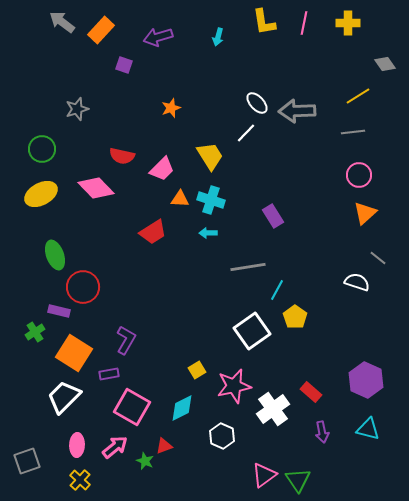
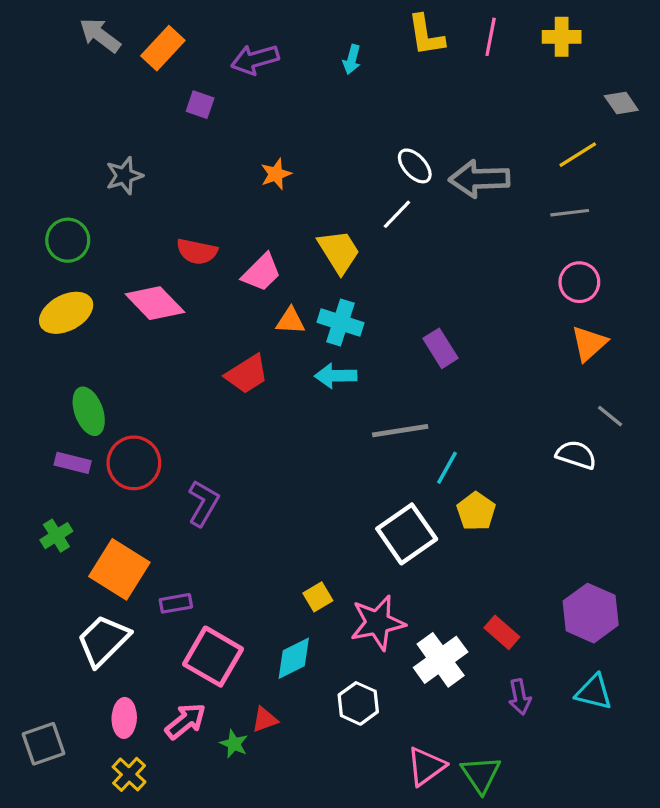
cyan arrow: (208, 233) -> (336, 376), size x1.4
purple rectangle: (59, 311) -> (73, 463), moved
purple L-shape: (126, 340) -> (203, 503), moved

